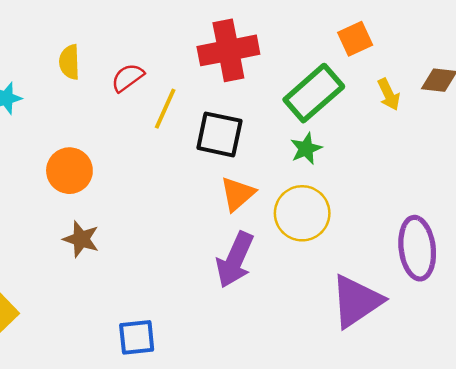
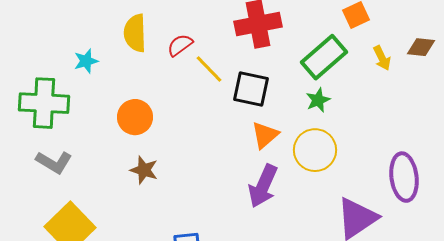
yellow semicircle: (69, 62) -> (135, 33), size x1.4
yellow line: (165, 109) -> (209, 69), turned -68

